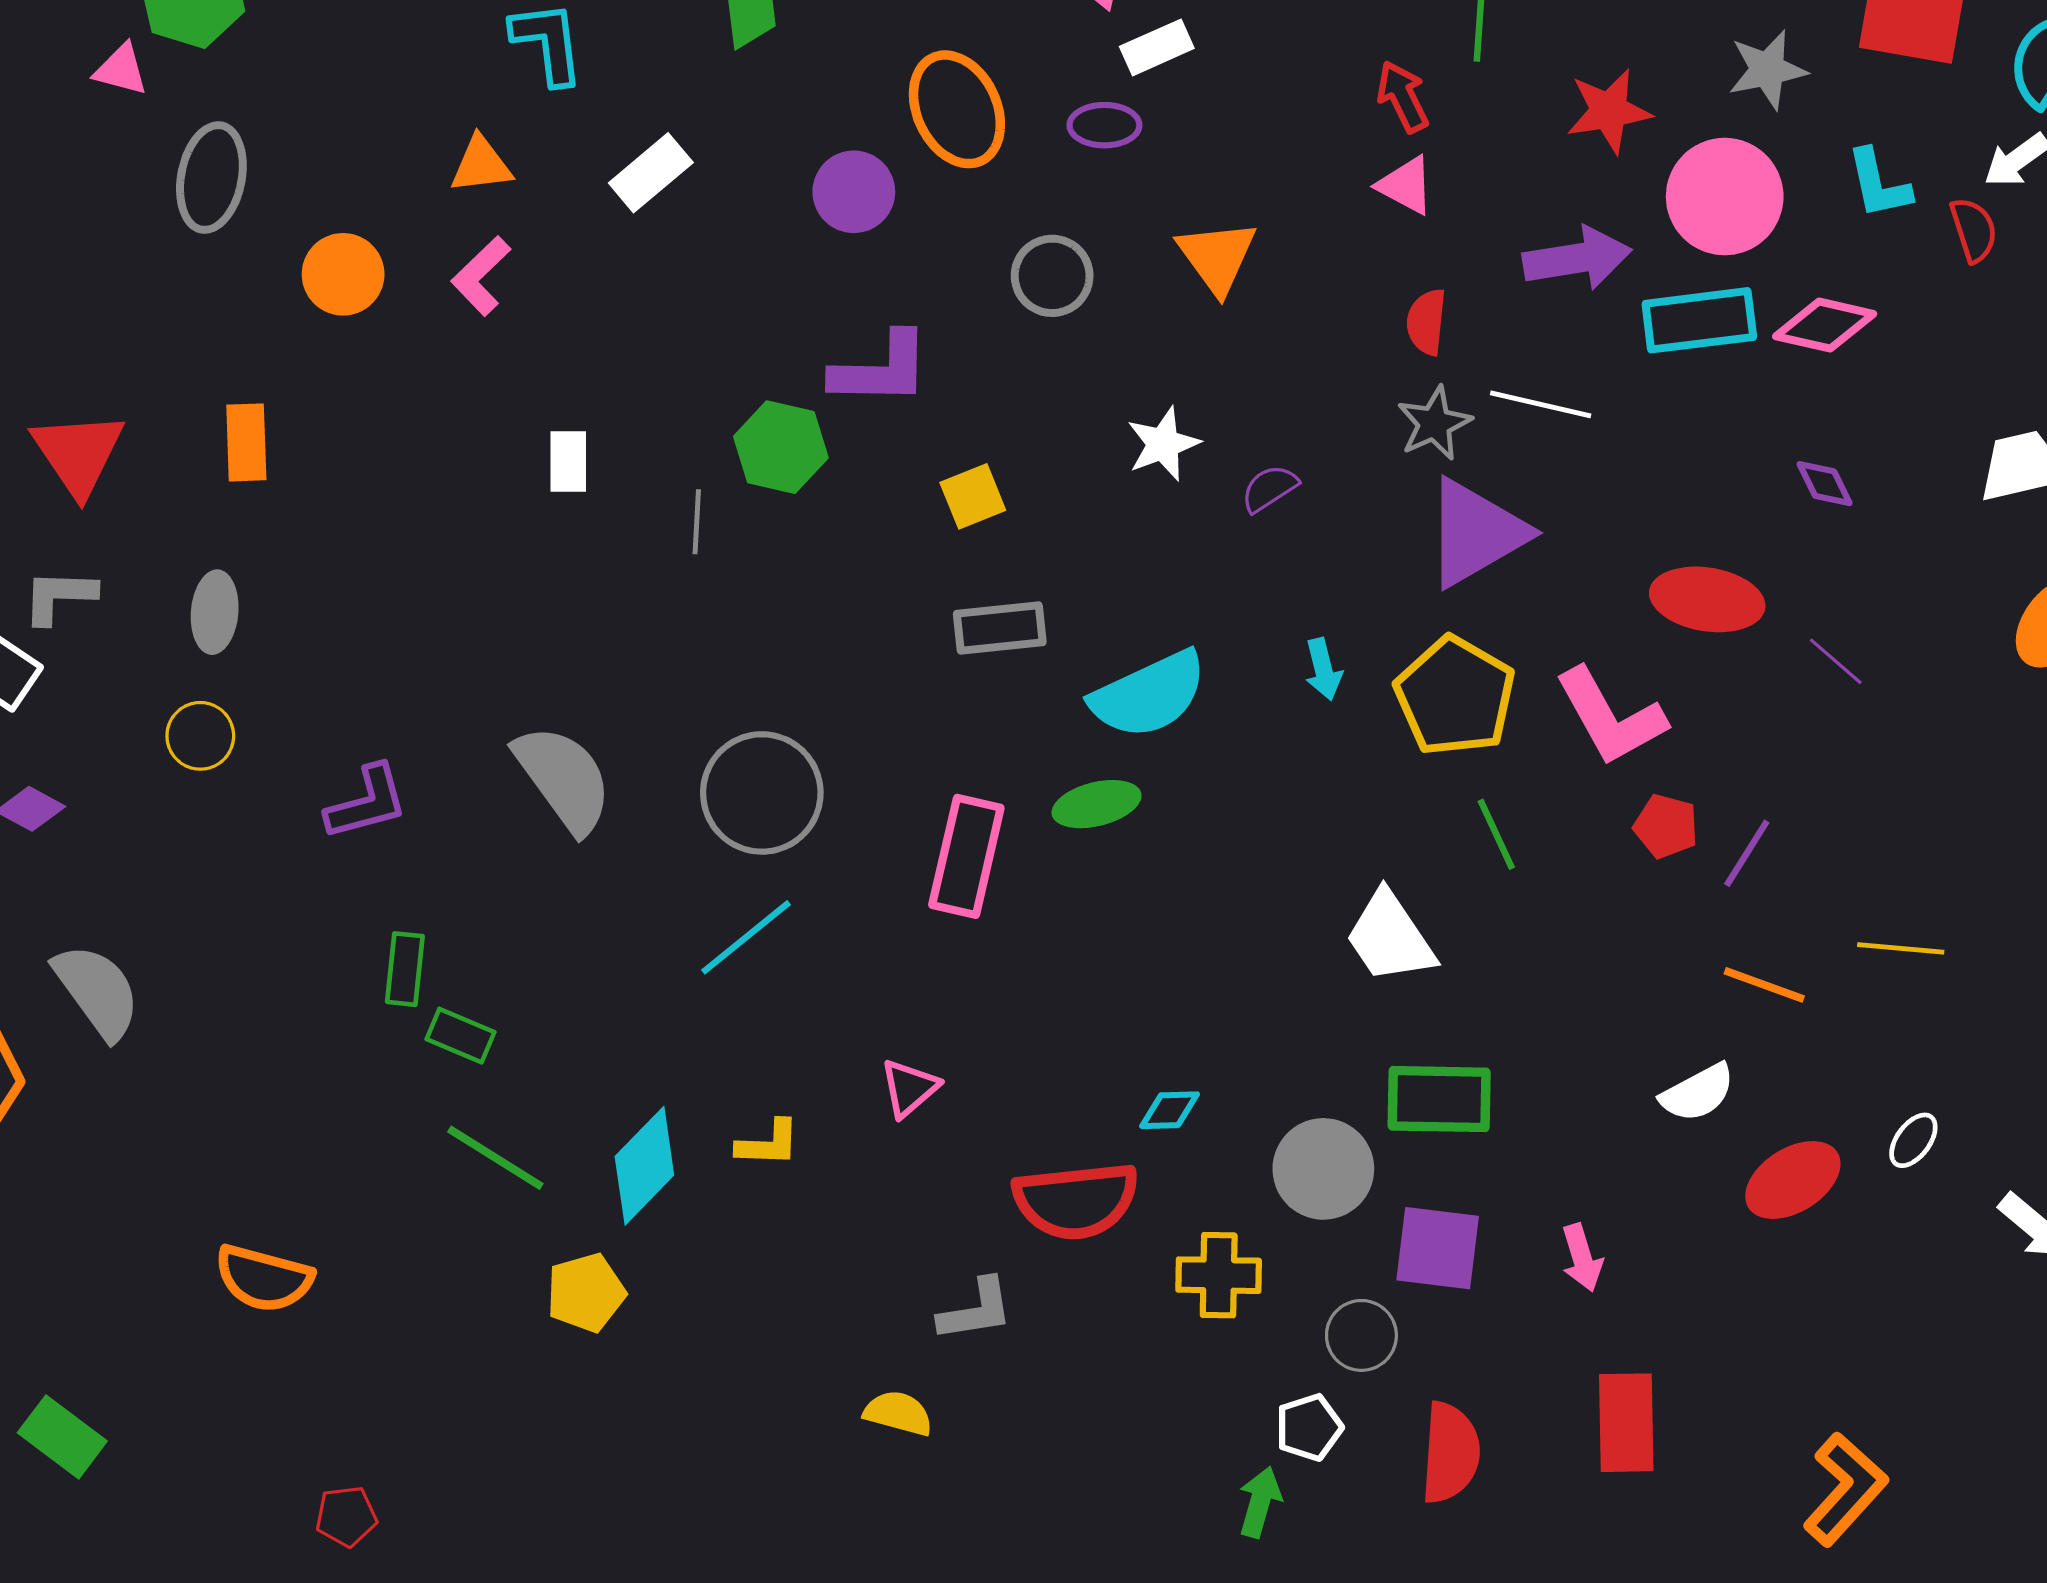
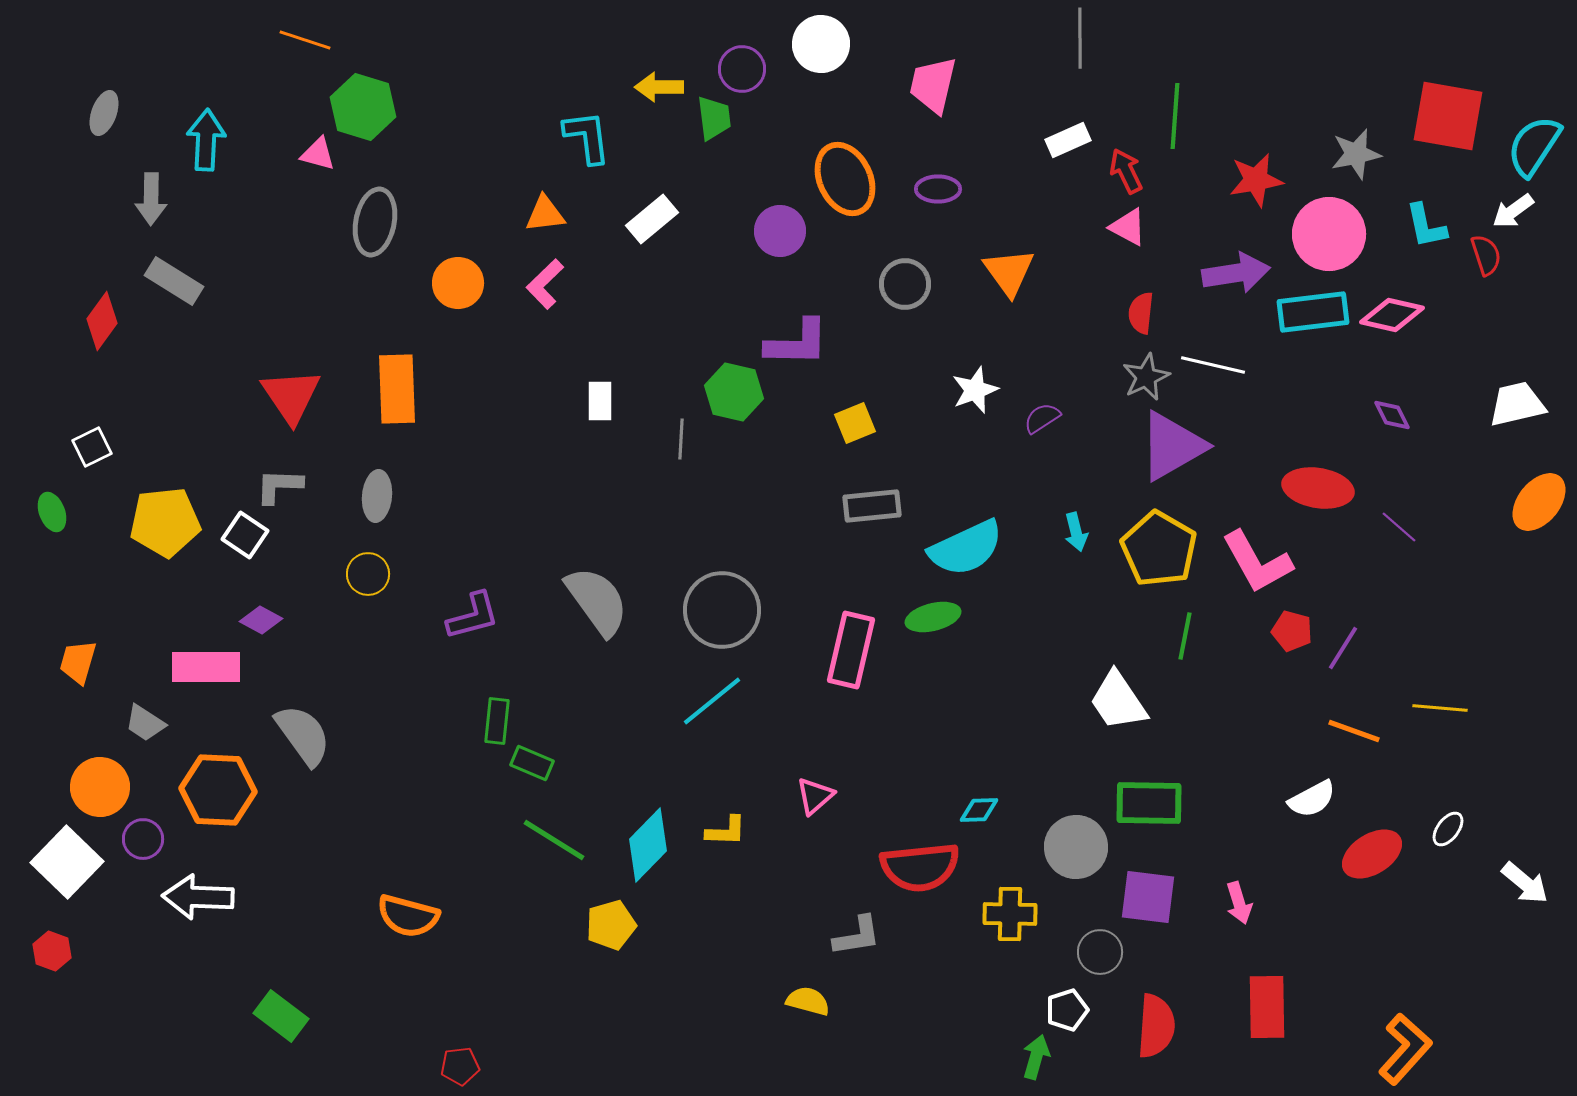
white rectangle: (1157, 47) -> (1068, 140), moved
orange rectangle: (246, 442) -> (397, 389), size x1.4
green line: (1496, 834) -> (1185, 636), turned 36

